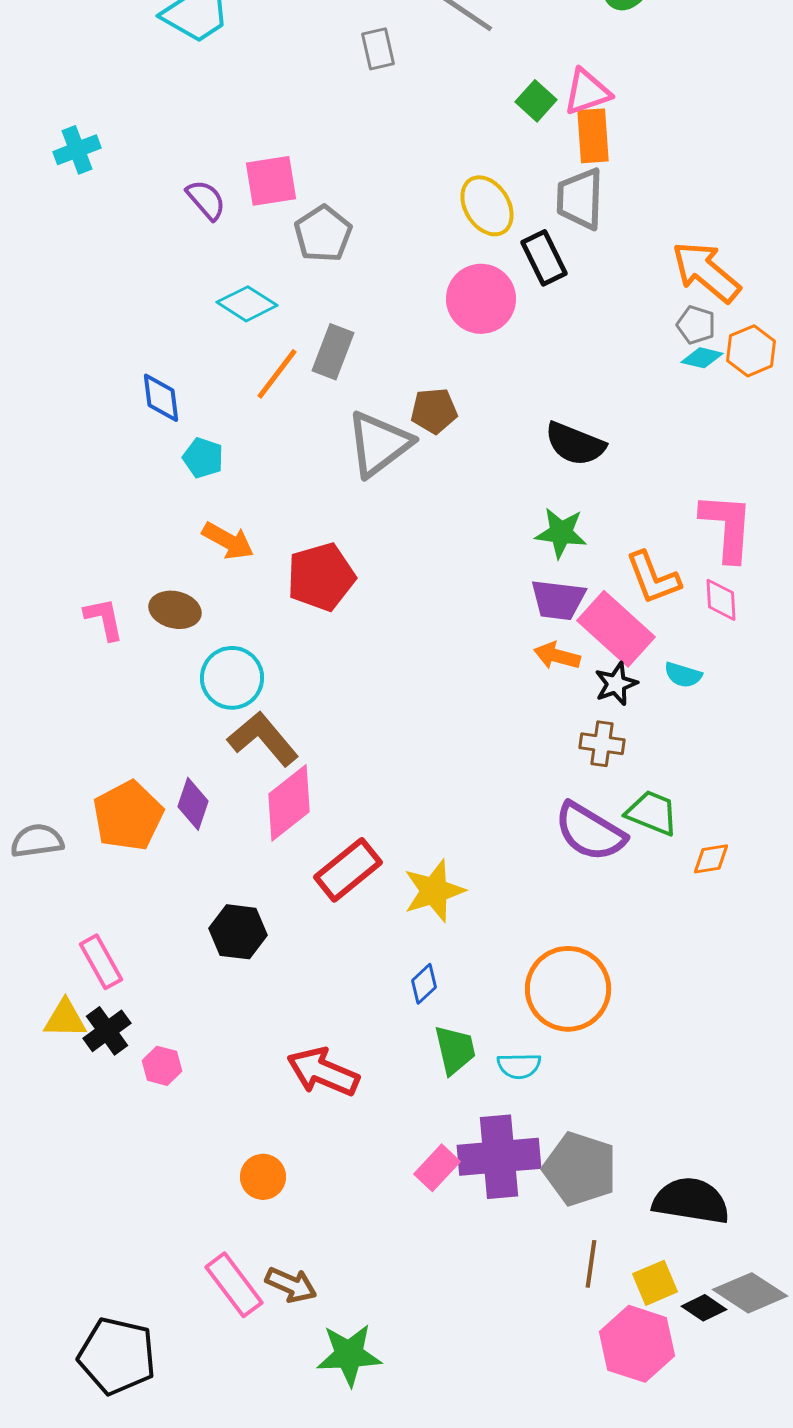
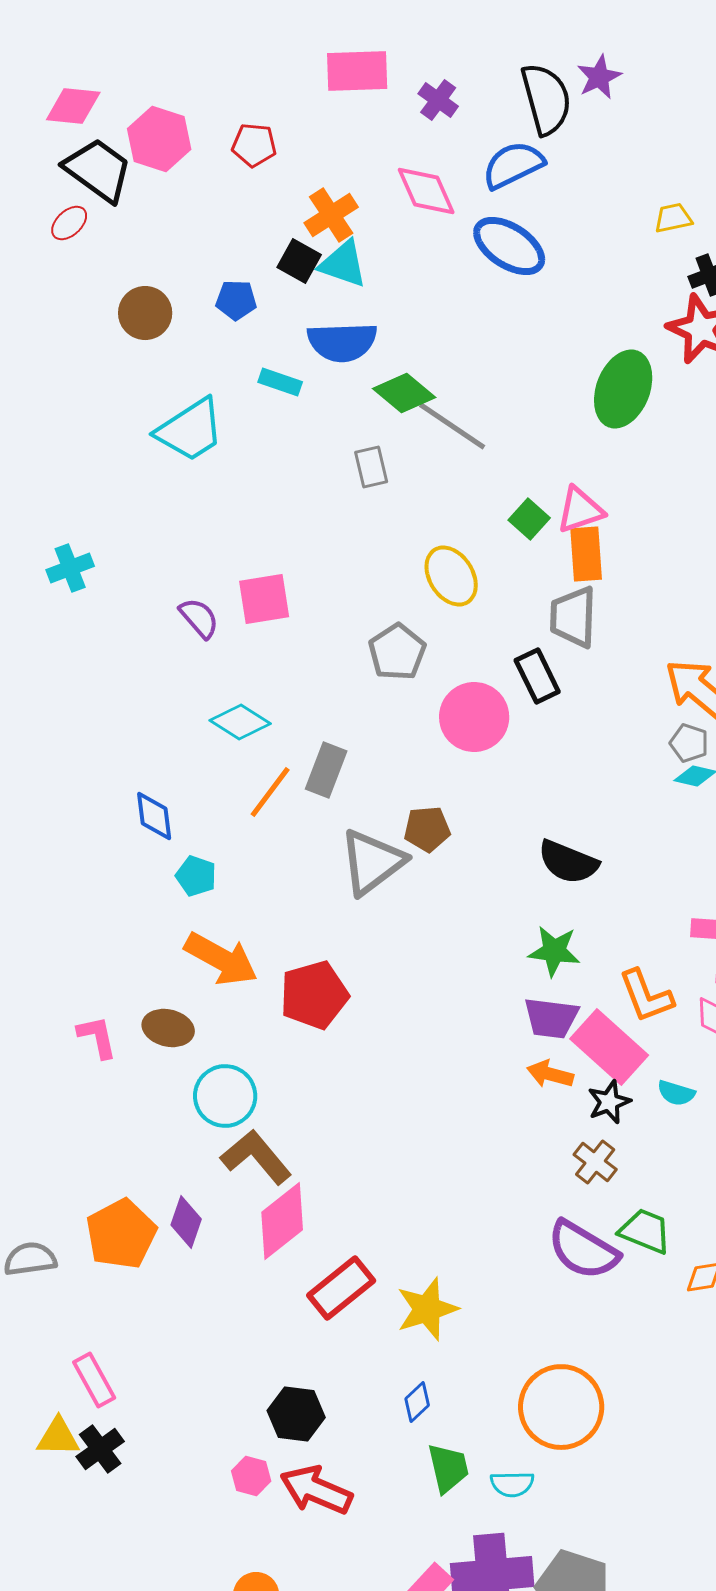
yellow ellipse: (487, 206) -> (451, 576), moved
gray pentagon: (323, 234) -> (397, 652), moved
orange arrow: (228, 541) -> (221, 959), size x1.4
brown cross: (602, 744) -> (595, 1162), turned 30
black hexagon: (238, 932) -> (296, 1414), moved
pink hexagon: (162, 1066) -> (251, 1476), moved

